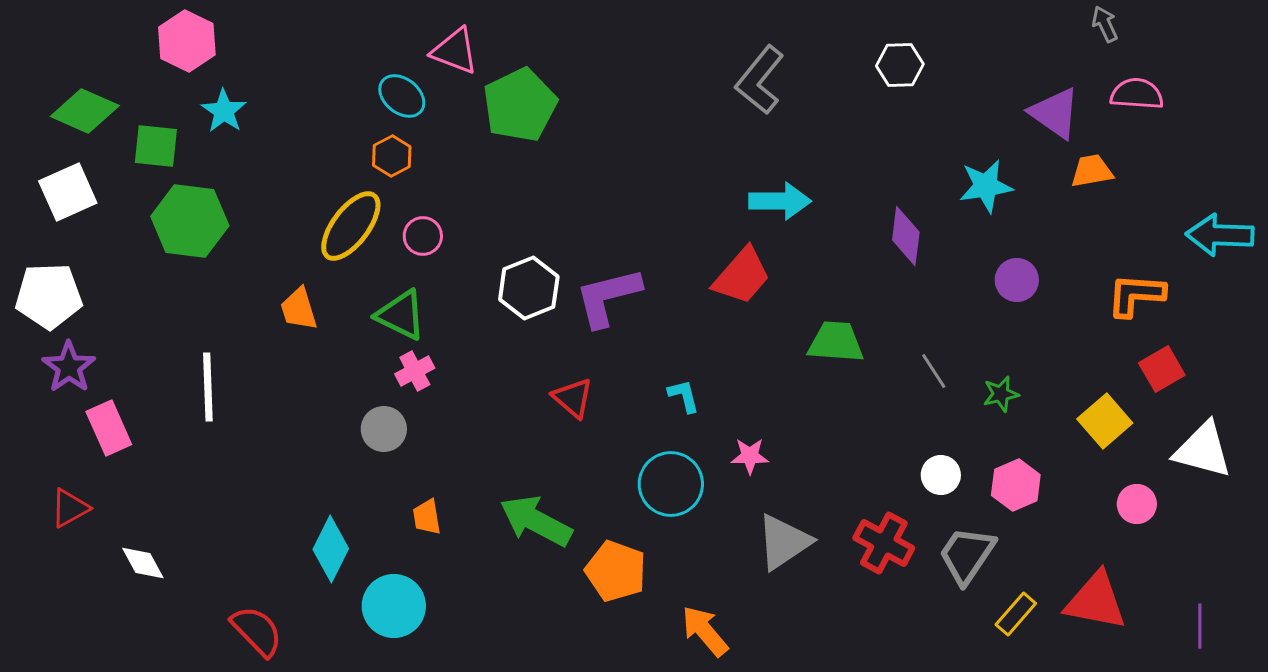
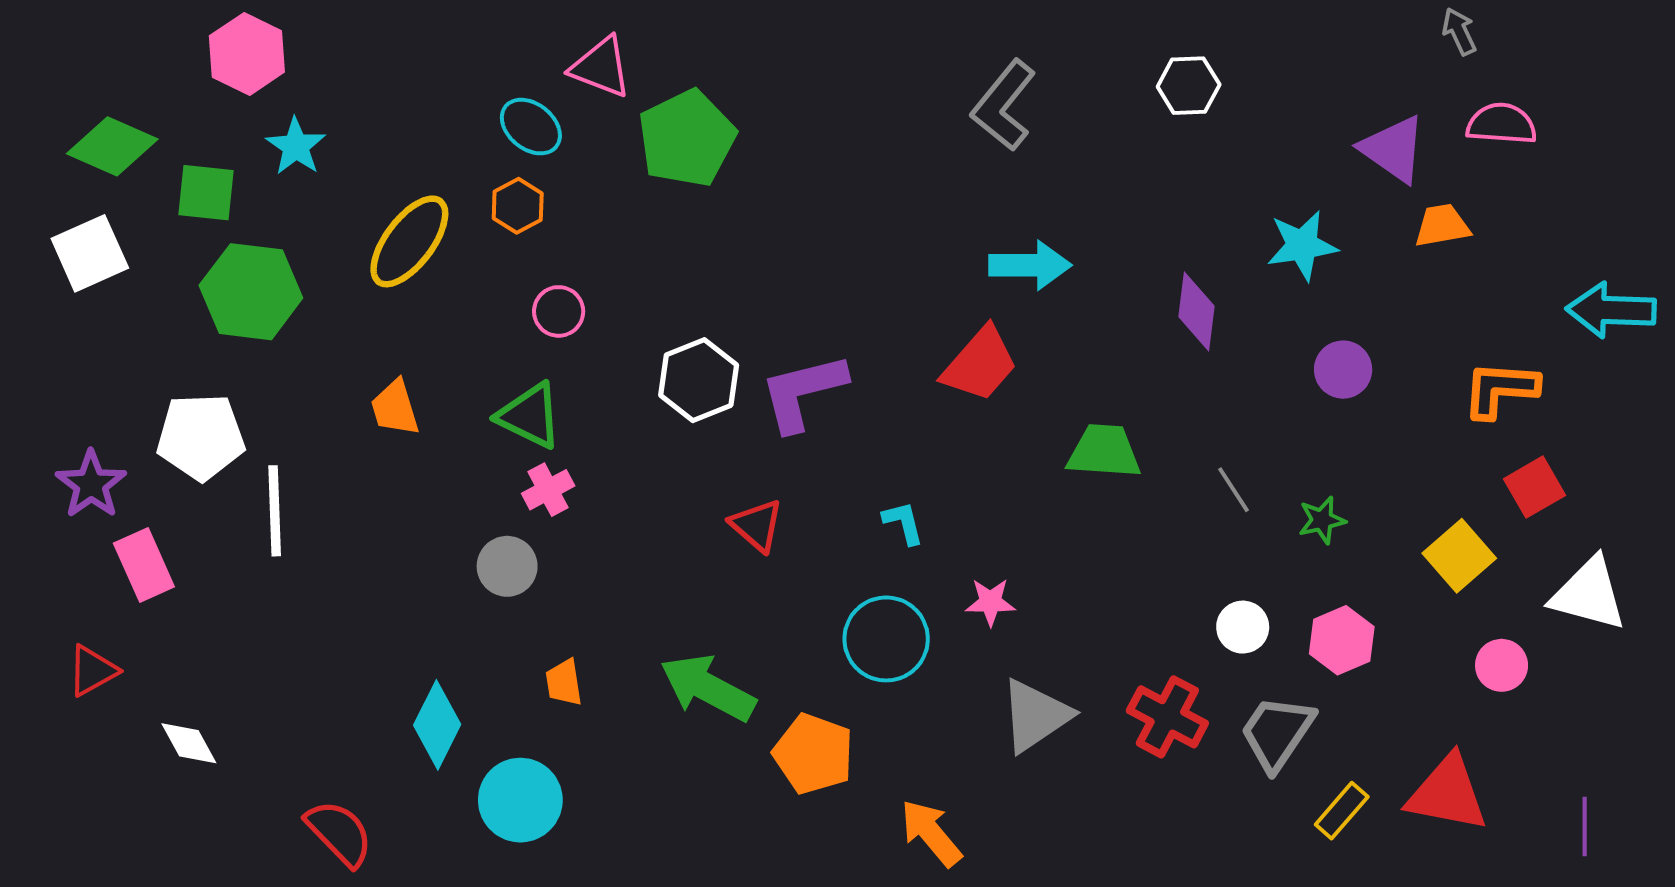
yellow ellipse: (351, 226) -> (409, 241), moved
white pentagon: (49, 296) -> (201, 437), moved

